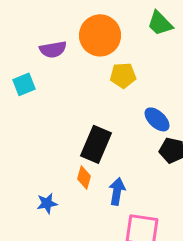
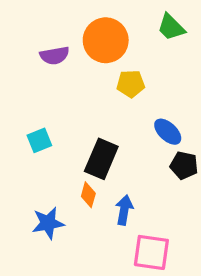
cyan square: (24, 84) -> (39, 140), moved
blue star: (47, 203) -> (48, 223), size x1.4

